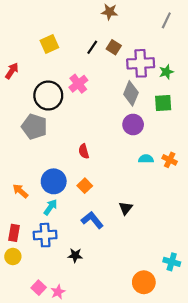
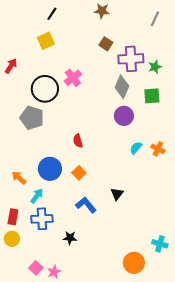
black line: (92, 47) -> (52, 14), moved
cyan semicircle: (146, 159) -> (136, 148), turned -48
cyan arrow: (50, 207) -> (37, 196), moved

